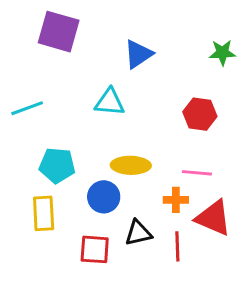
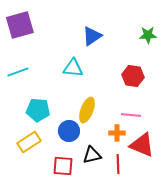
purple square: (59, 32) -> (20, 25), moved, turned -32
yellow ellipse: (131, 165) -> (87, 110), turned -70
yellow rectangle: (44, 213) -> (29, 142), turned 60

